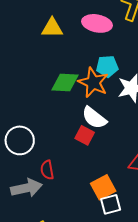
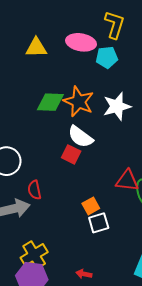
cyan pentagon: (107, 66) -> (107, 57), moved
orange square: (103, 187) -> (91, 206), size x0.7

